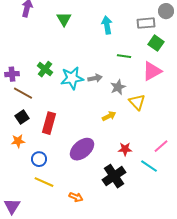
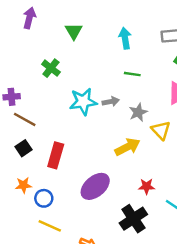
green line: (124, 56) -> (132, 74), moved
green cross: (45, 69) -> (51, 68), moved
yellow arrow: (109, 116) -> (127, 147), size x1.5
orange star: (18, 141) -> (23, 185), moved

